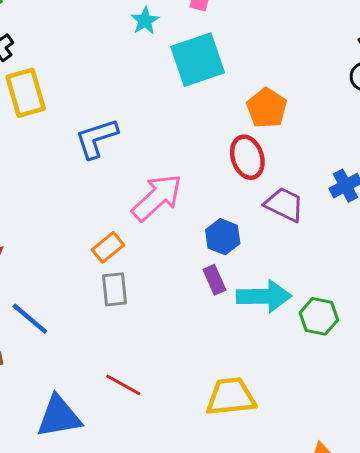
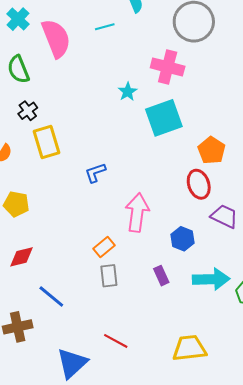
blue L-shape: (96, 138) -> (95, 173), size x0.7
pink arrow: (157, 197) -> (137, 213), turned -39
purple rectangle: (214, 280) -> (161, 276), moved
blue triangle: (59, 417) -> (72, 363), turned -32

